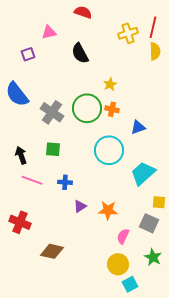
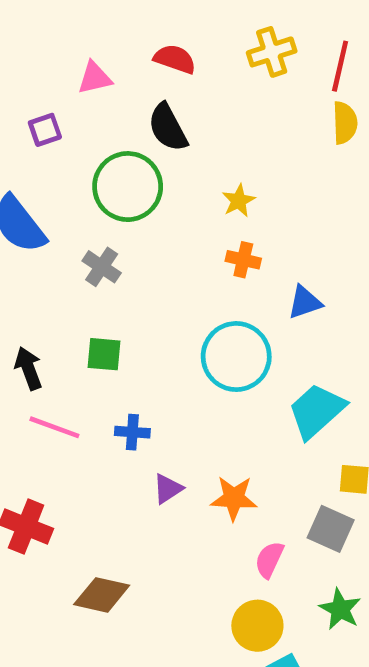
red semicircle: (83, 12) -> (175, 59), moved
yellow cross: (128, 33) -> (272, 52), moved
green circle: (87, 108) -> (128, 187), moved
gray cross: (52, 112) -> (102, 267), size x0.7

